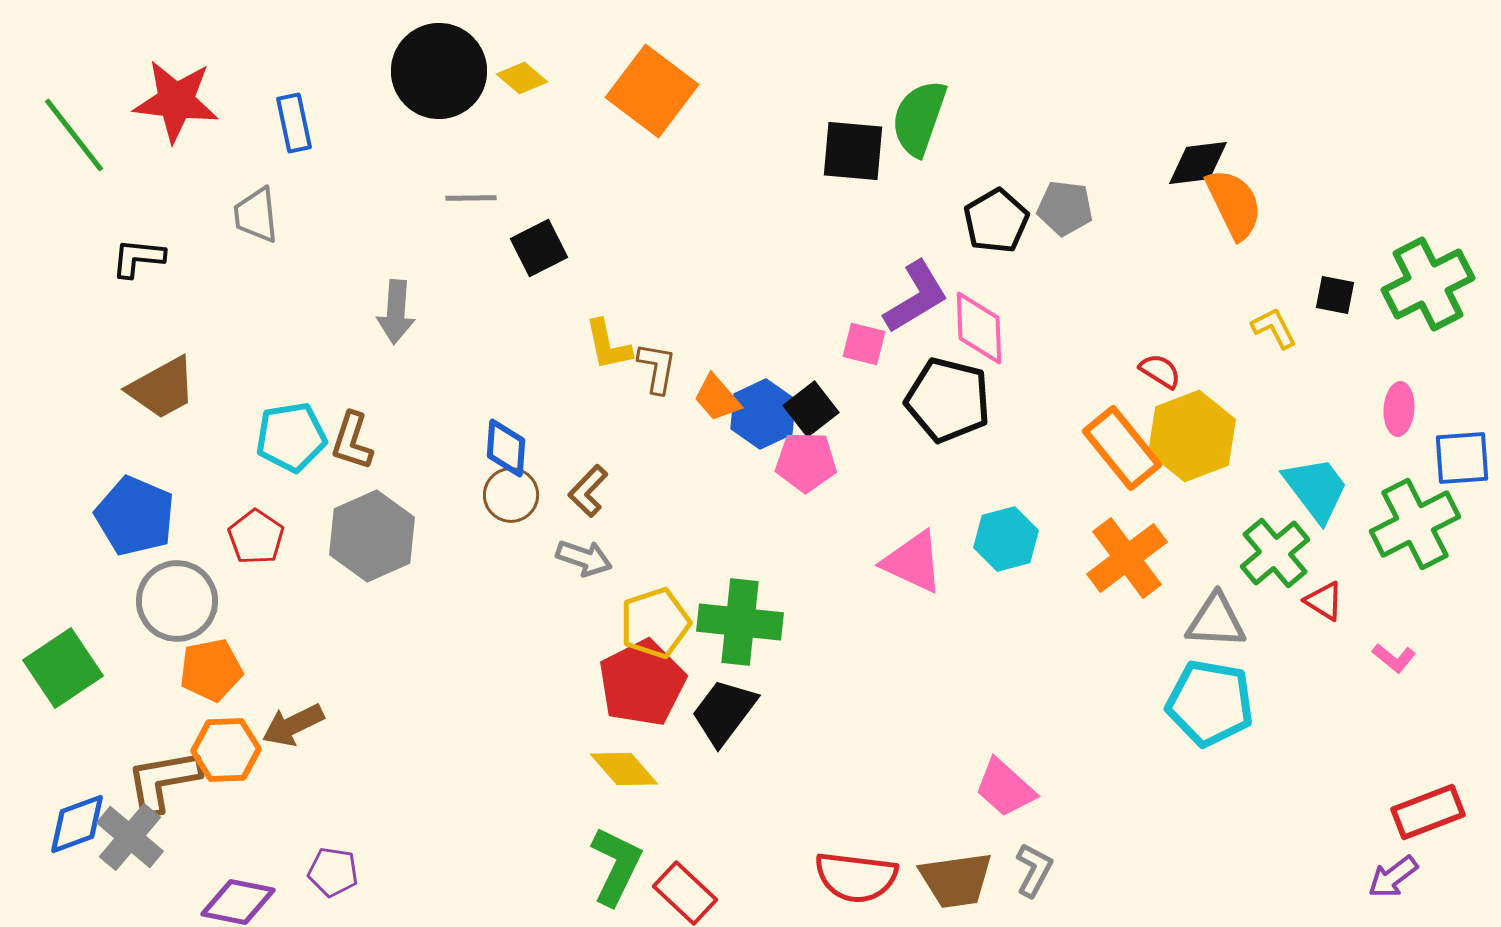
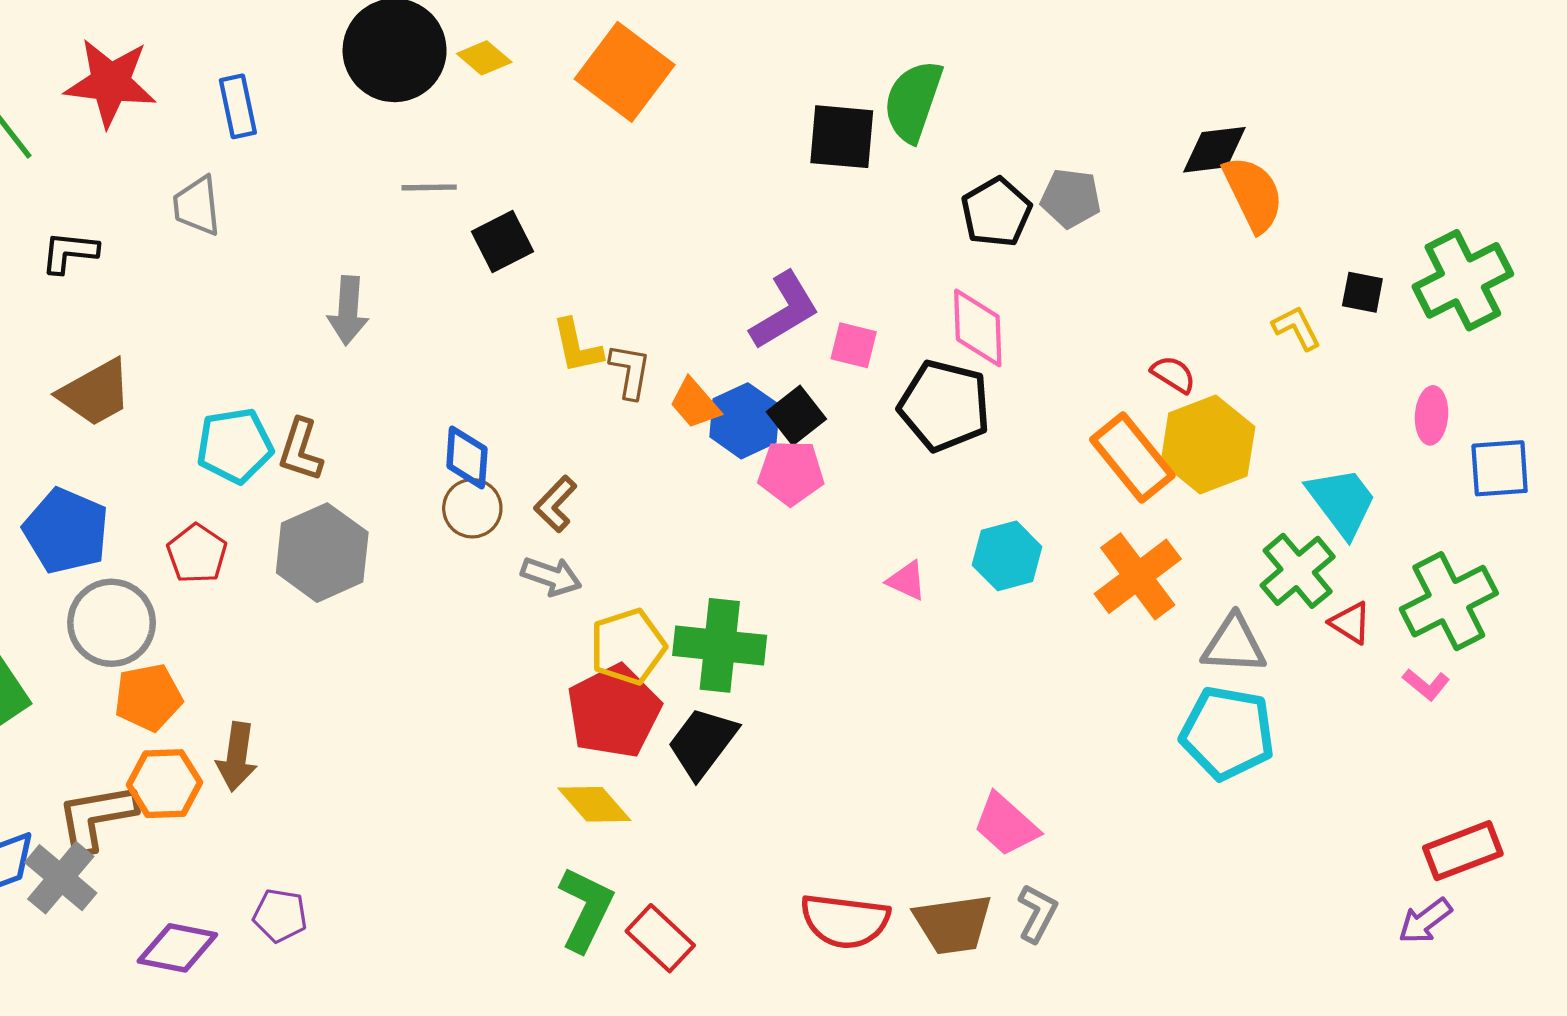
purple L-shape: (916, 297) -> (784, 311), moved
green cross: (1415, 524) -> (1449, 601), moved
pink triangle: (913, 562) -> (907, 581), size x0.6
brown arrow: (293, 725) -> (237, 757), turned -56

